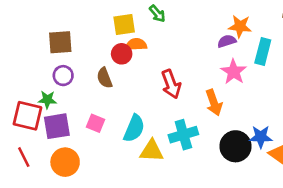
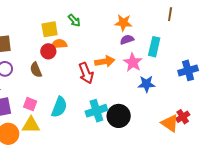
orange star: (240, 26) -> (123, 23), moved
orange arrow: (214, 102) -> (105, 61), moved, turned -78
blue star: (261, 137) -> (147, 84), moved
black circle: (235, 146) -> (119, 116), moved
yellow triangle: (152, 151) -> (31, 125), moved

